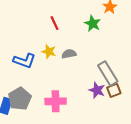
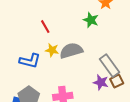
red line: (55, 23) -> (45, 27), moved
gray semicircle: (69, 54) -> (71, 51), size x1.6

